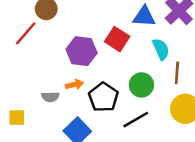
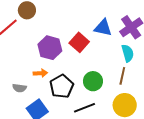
cyan semicircle: (161, 49) -> (128, 53), moved
gray semicircle: (50, 97) -> (19, 88), moved

